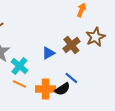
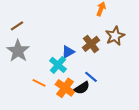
cyan cross: (19, 66) -> (58, 65), moved
orange cross: (45, 89) -> (65, 88), turned 36

